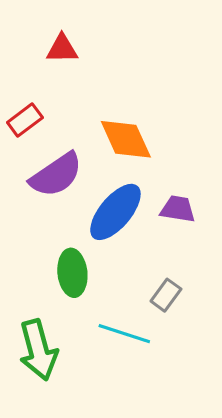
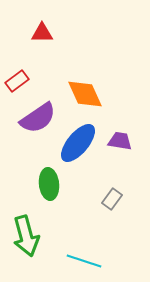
cyan line: (124, 334) -> (84, 261), moved

